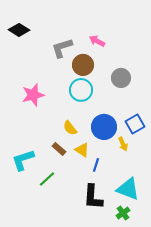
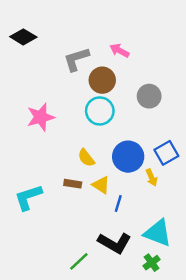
brown rectangle: (59, 149) -> (73, 184), turned -32
green line: (47, 179) -> (79, 261), moved
black L-shape: (93, 197) -> (115, 243), turned -64

